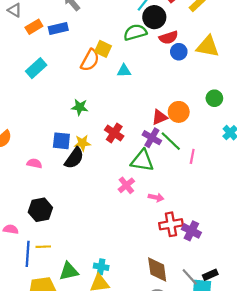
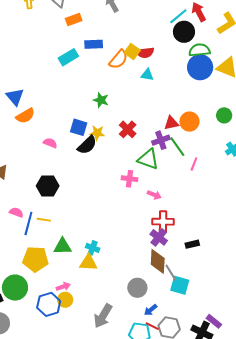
blue rectangle: (58, 29) -> (94, 44), moved
green semicircle: (135, 32) -> (200, 50), moved
red semicircle: (169, 38) -> (145, 53), moved
blue circle: (179, 52) -> (200, 67), size x1.6
purple cross: (152, 138) -> (161, 140), turned 30
pink cross: (126, 185) -> (129, 179), turned 35
pink semicircle: (11, 229) -> (16, 212), moved
purple cross: (191, 231) -> (159, 237), moved
brown diamond: (157, 270) -> (158, 261), moved
black rectangle: (210, 275) -> (192, 244), moved

